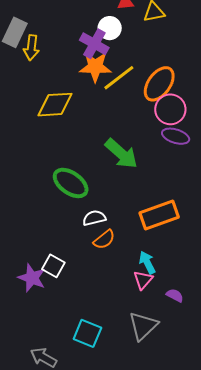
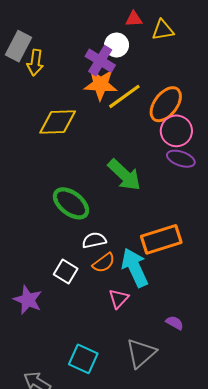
cyan arrow: (147, 263) -> (135, 268), moved, size x1.6
white square: (53, 266) -> (66, 272), moved
pink triangle: (143, 280) -> (119, 299), moved

